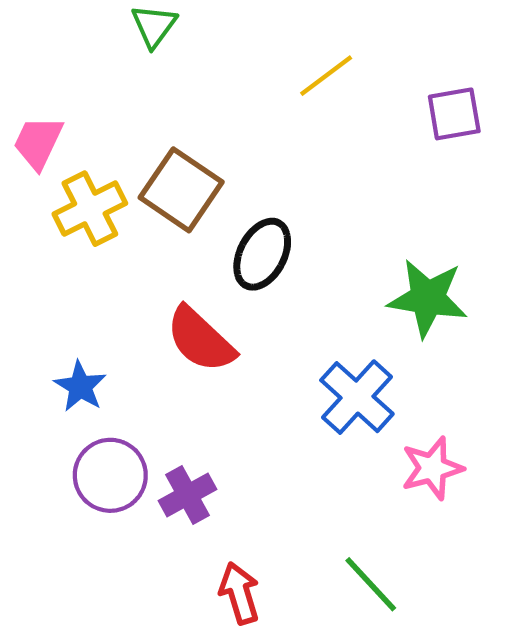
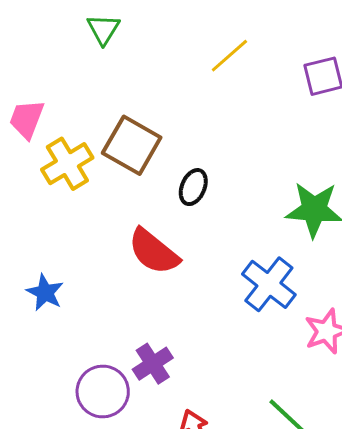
black ellipse: (262, 254) -> (193, 187), size x0.7
blue star: (80, 386) -> (45, 293), moved
purple circle: (110, 475) -> (103, 392), moved

